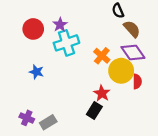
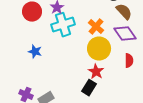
orange cross: (102, 56) -> (96, 27), moved
yellow circle: (121, 71) -> (99, 49), moved

